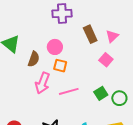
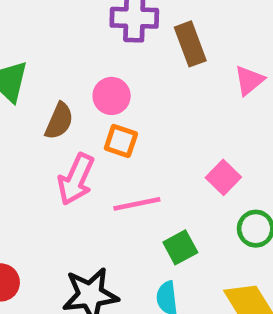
brown rectangle: (90, 34) -> (190, 44), moved
pink square: (106, 60) -> (223, 177), moved
green square: (101, 93) -> (180, 247), moved

